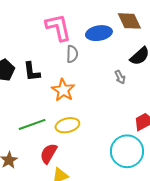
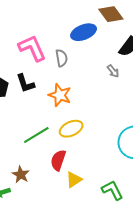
pink L-shape: (58, 27) -> (32, 48), moved

